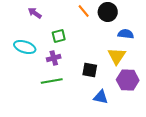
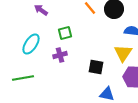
cyan ellipse: (25, 47) -> (31, 44), turned -75
green line: (52, 81) -> (23, 78), moved

